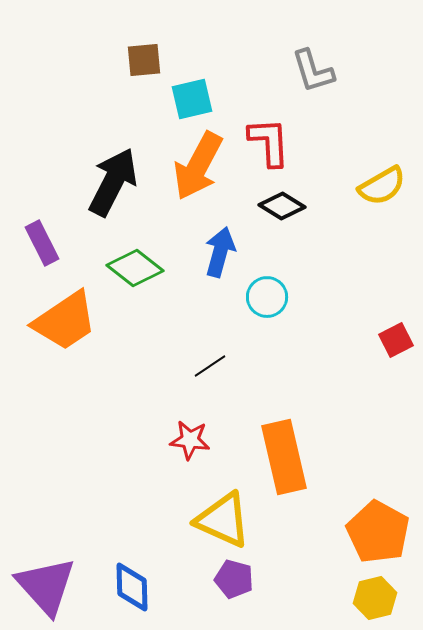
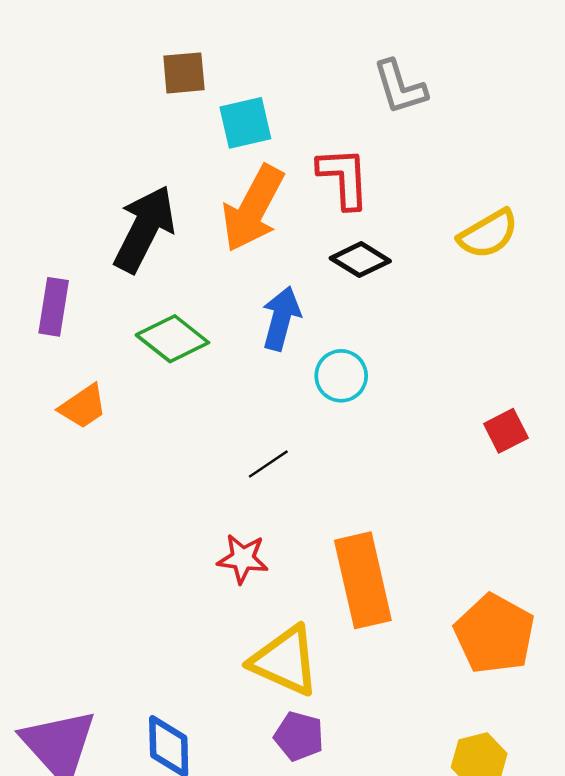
purple rectangle: (42, 243) -> (54, 307), turned 36
orange trapezoid: (65, 321) -> (83, 407), size x0.6
orange pentagon: (378, 532) -> (494, 634), moved

